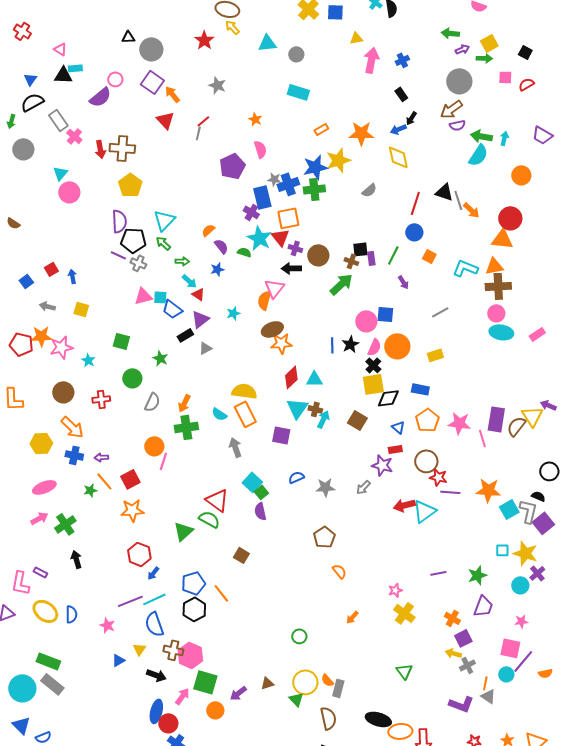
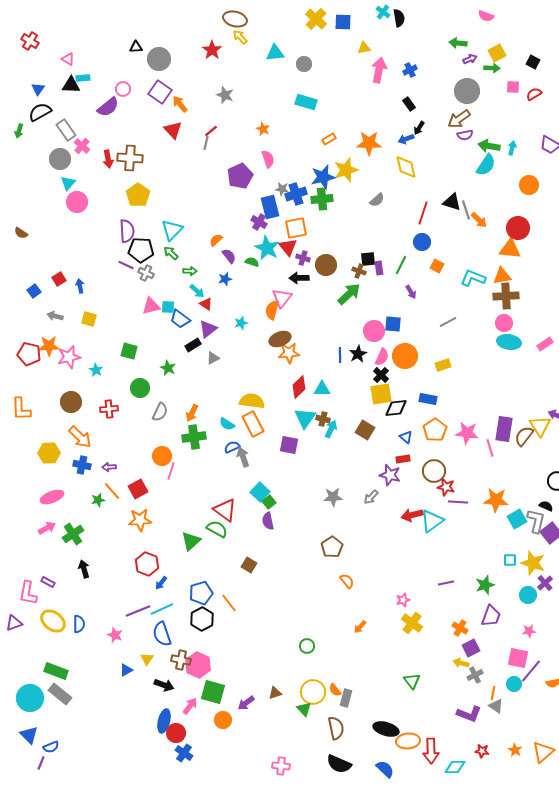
gray circle: (23, 149) -> (60, 159), moved
blue semicircle: (296, 477) -> (232, 447), moved

